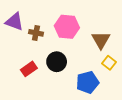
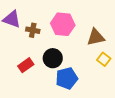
brown triangle: (101, 40) -> (96, 37), turned 48
blue pentagon: (87, 82) -> (67, 78), moved

